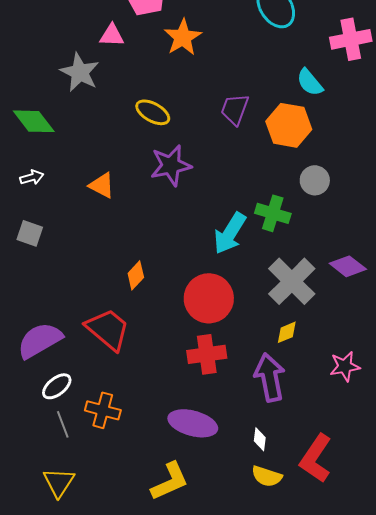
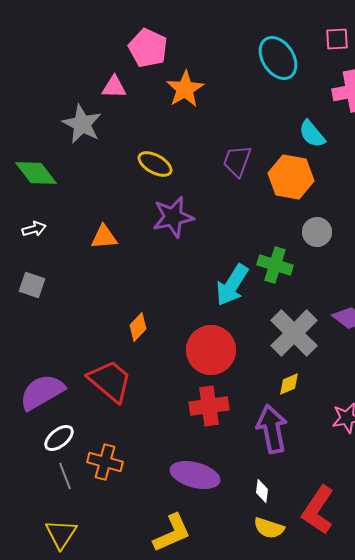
orange triangle: (102, 185) -> (104, 237), turned -32

